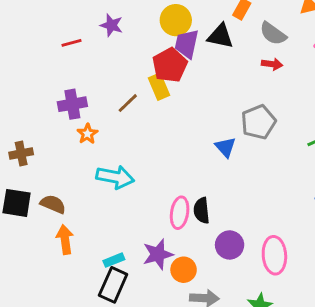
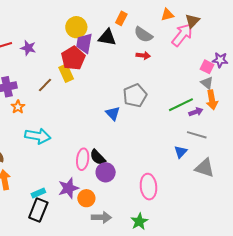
purple star: (111, 25) -> (28, 48), moved
black semicircle: (202, 211) -> (98, 157), turned -36
purple circle: (230, 245) -> (106, 172), moved

